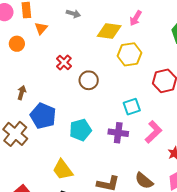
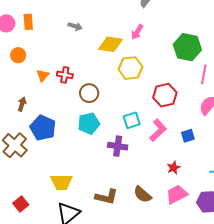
orange triangle: (41, 28) -> (43, 75), moved
red cross: (64, 62) -> (65, 75), turned -35
cyan pentagon: (80, 130) -> (89, 123), moved
pink L-shape: (153, 132) -> (158, 130), moved
yellow trapezoid: (63, 170) -> (61, 182), turned -55

